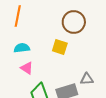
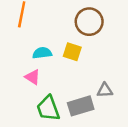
cyan semicircle: (22, 48) -> (42, 53), moved

